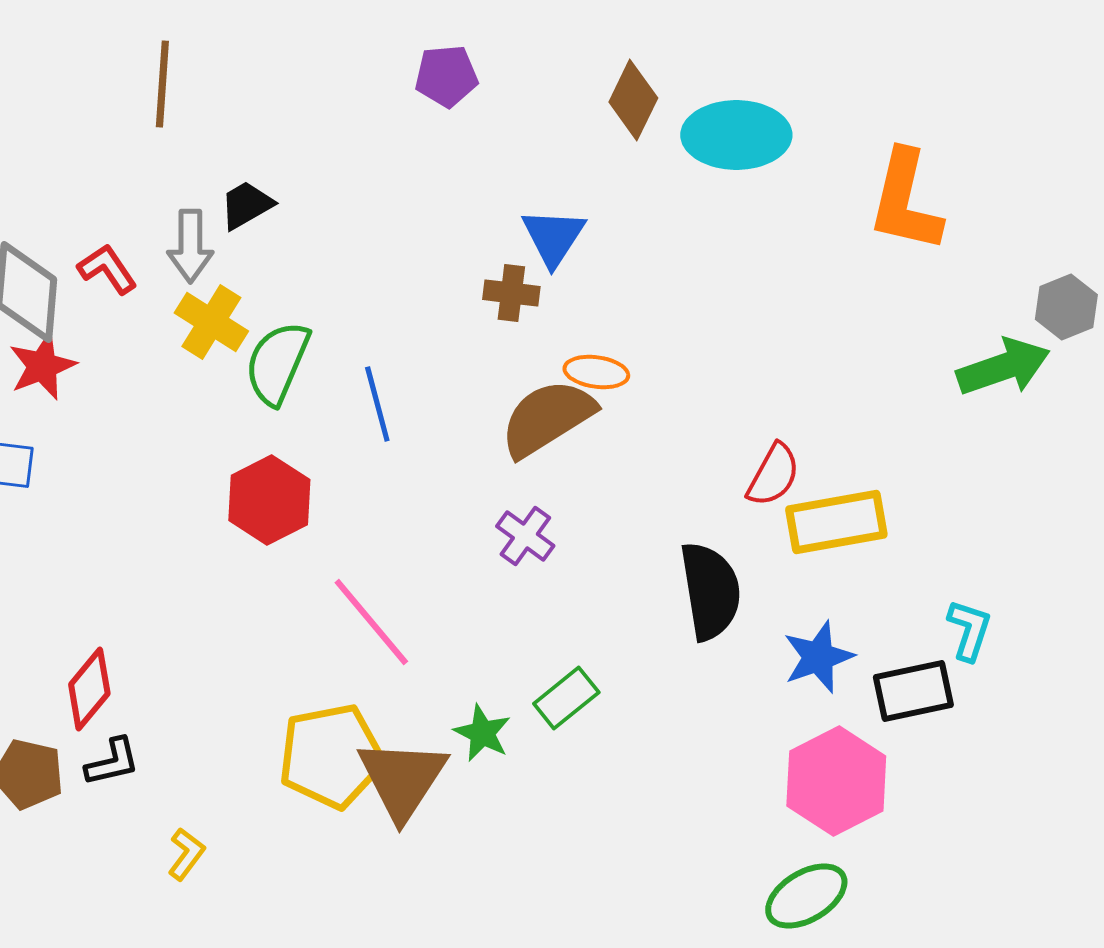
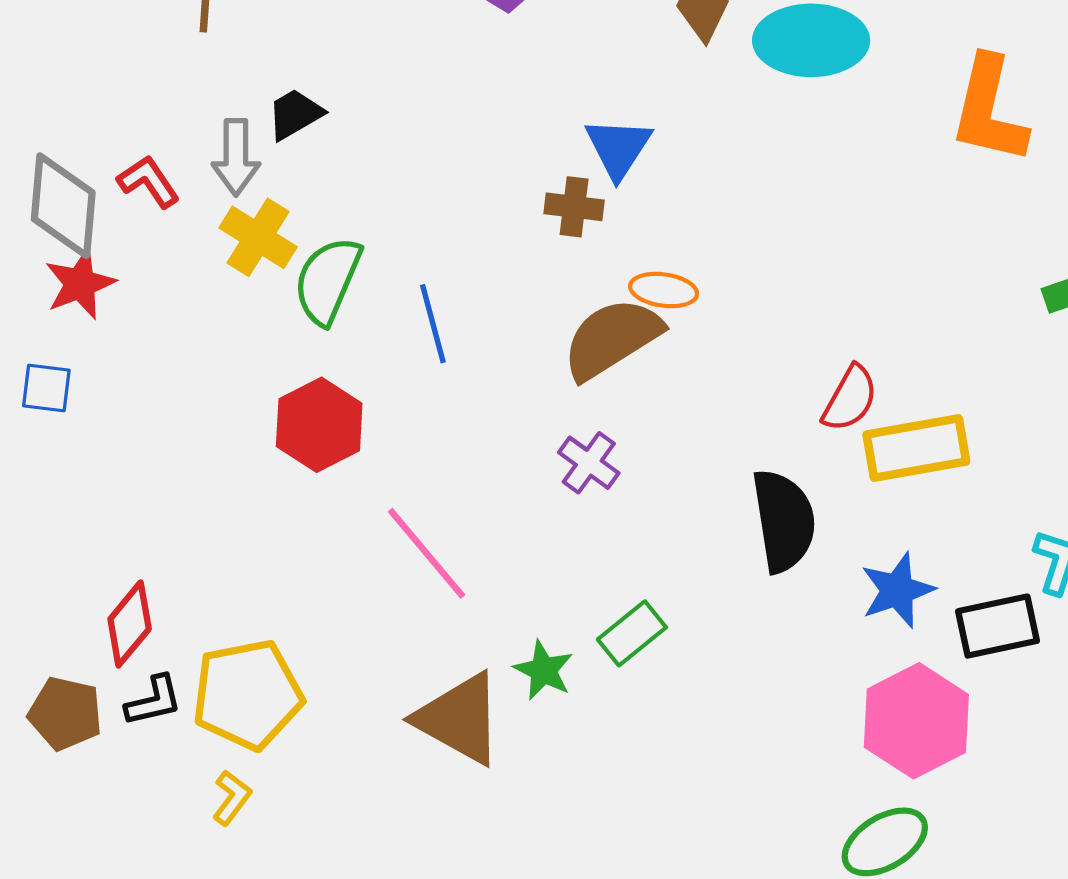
yellow pentagon: (331, 756) -> (248, 694), moved
brown triangle: (402, 779) -> (459, 719), turned -34

